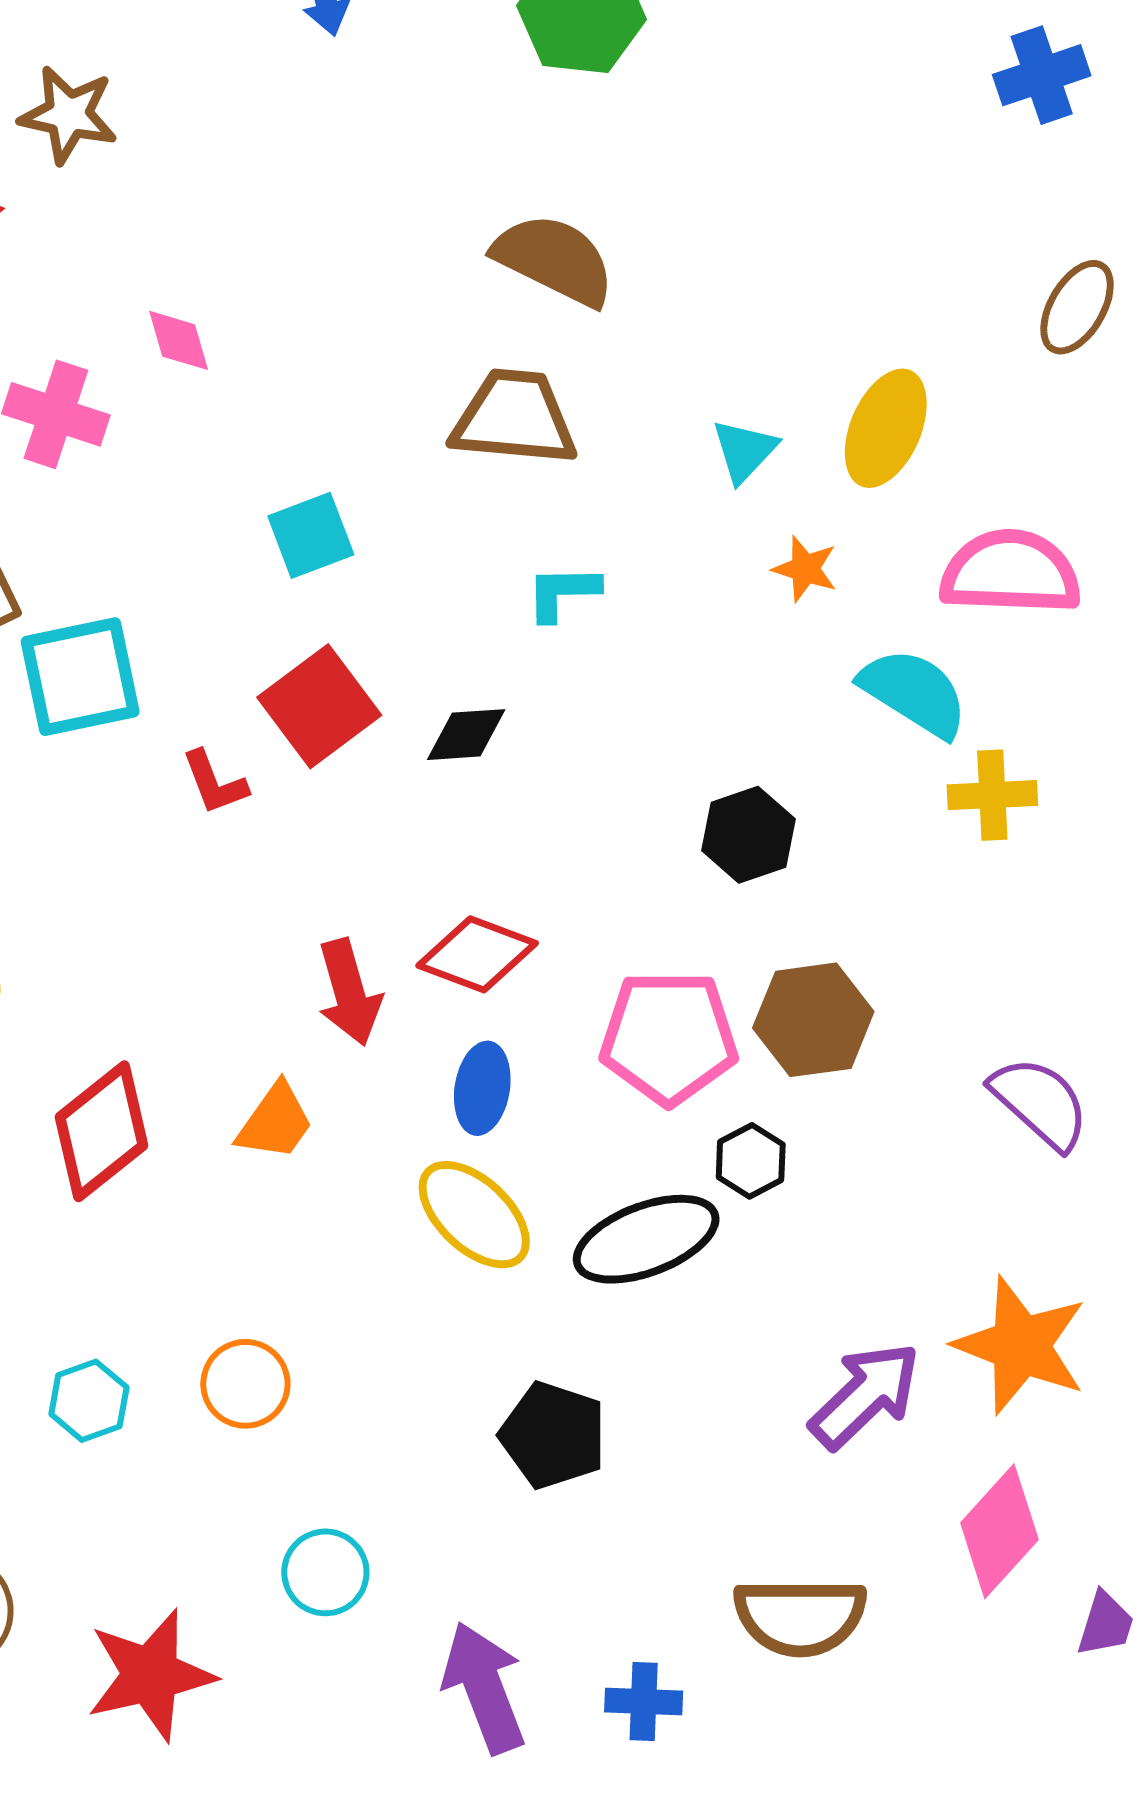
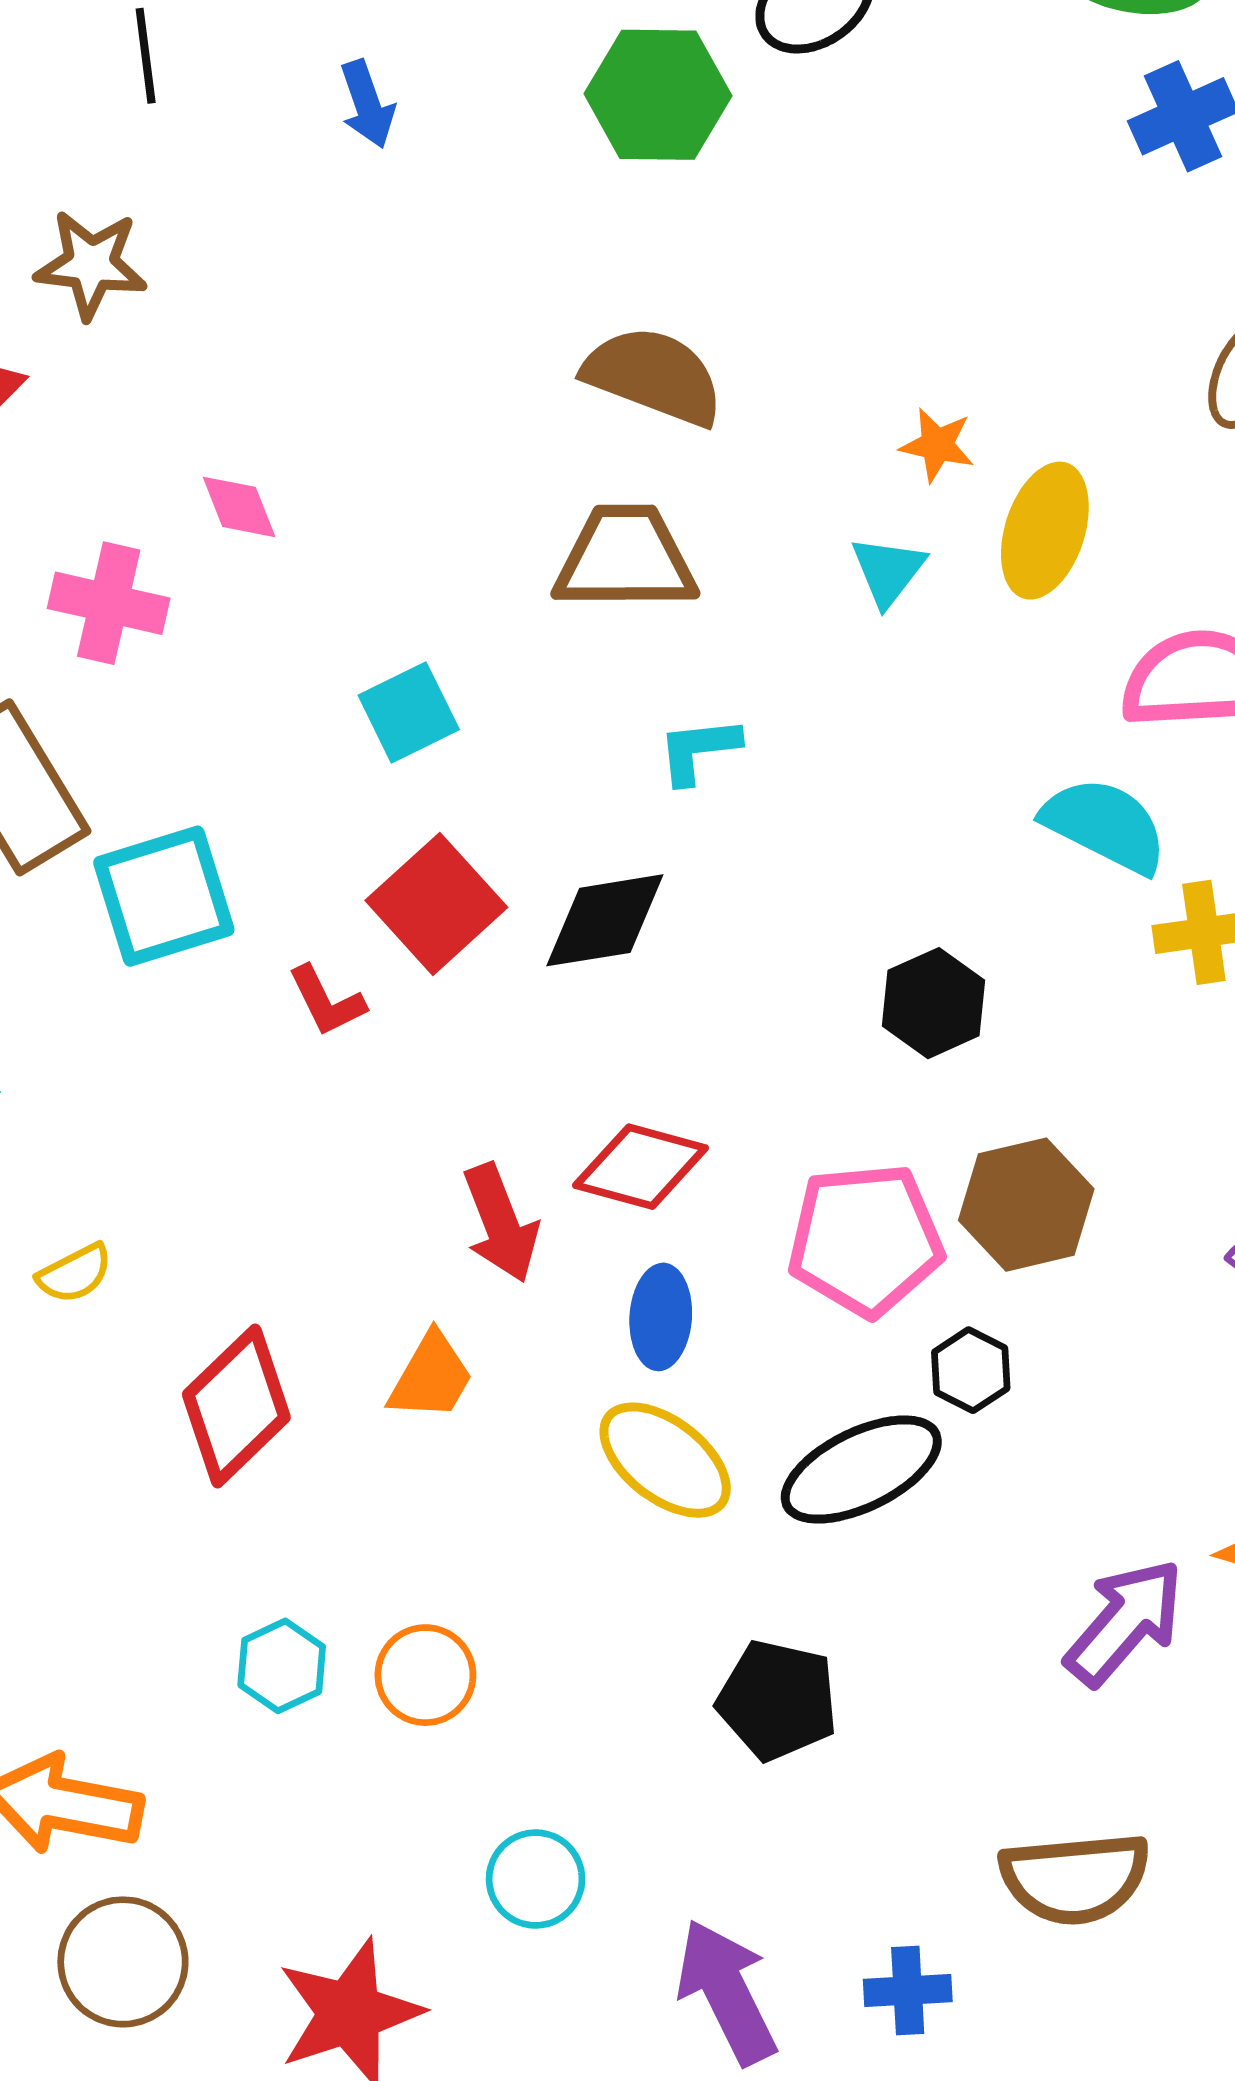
orange star: (805, 569) -> (937, 445), moved
black diamond: (466, 735) -> (605, 920), size x1.4
cyan hexagon: (89, 1401) -> (282, 1666), moved

